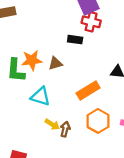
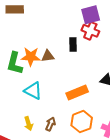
black rectangle: (75, 40) -> (73, 44), turned 72
brown triangle: (55, 63) -> (48, 56), moved
yellow arrow: (52, 124) -> (28, 124), moved, turned 32

